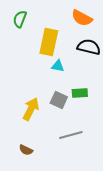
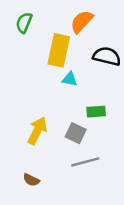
orange semicircle: (82, 18) -> (82, 21), moved, turned 105
gray square: (59, 100) -> (76, 133), moved

